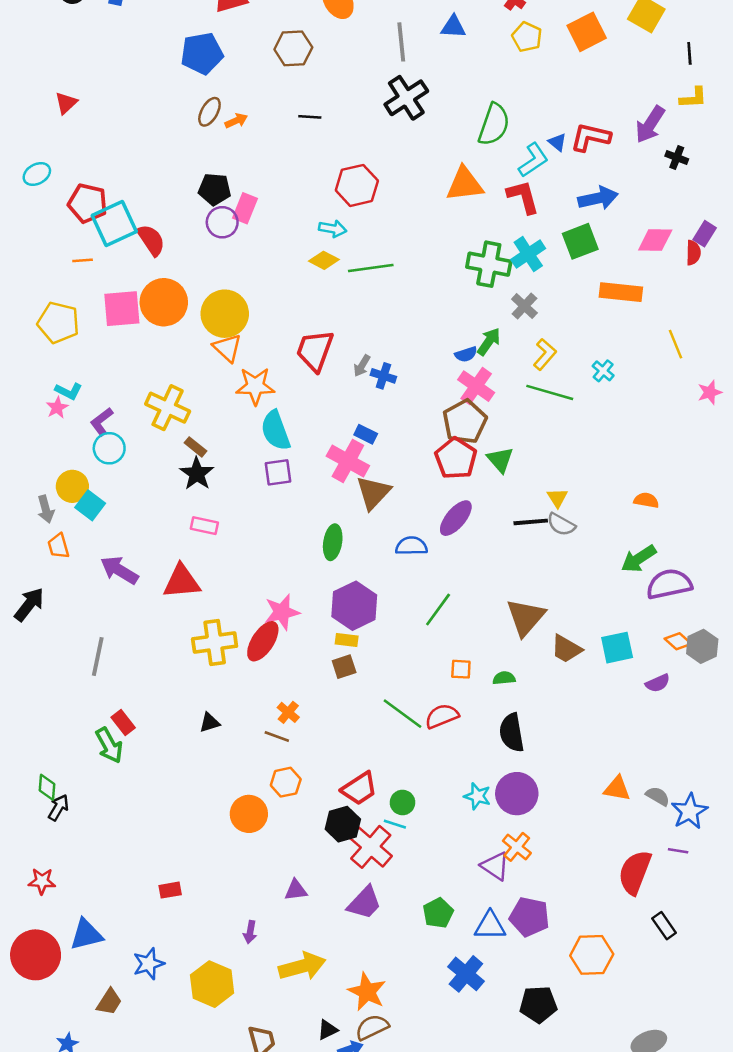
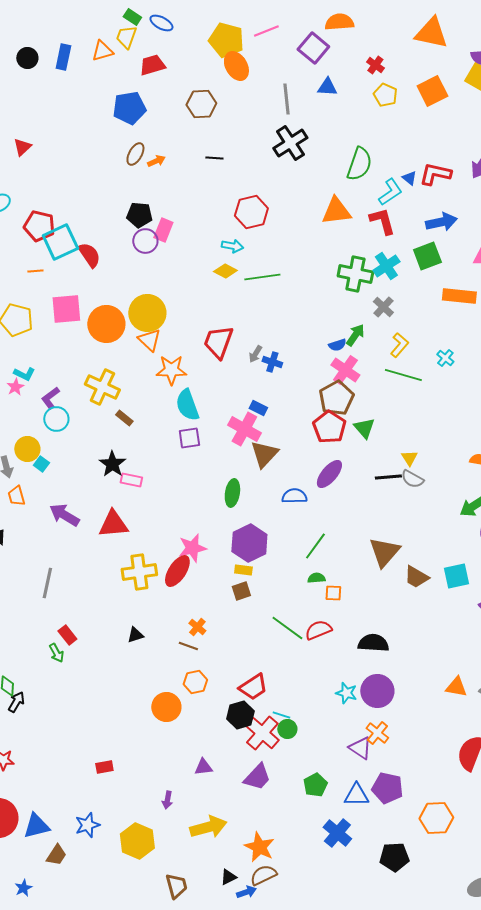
orange circle: (164, 302) -> (106, 324), moved
black star: (197, 474) -> (112, 464), moved
cyan square: (90, 505) -> (41, 464), size x0.7
green semicircle: (504, 678) -> (316, 578), moved
black semicircle: (512, 733) -> (373, 643), turned 104
green arrow: (109, 745) -> (56, 653), size x0.7
green circle: (402, 803) -> (287, 729), moved
blue triangle: (86, 935) -> (36, 826), moved

